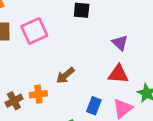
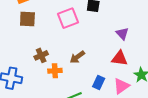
pink square: (34, 31) -> (68, 18), moved
brown cross: (14, 101) -> (41, 55), moved

